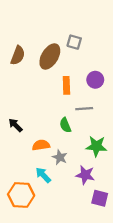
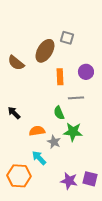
brown semicircle: (18, 55) -> (16, 63), moved, turned 108
green star: (96, 146) -> (73, 132), moved
purple star: (85, 175) -> (69, 181), moved

